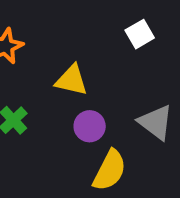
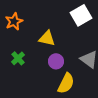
white square: (140, 34) -> (81, 15), size x1.5

